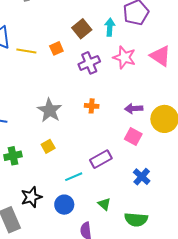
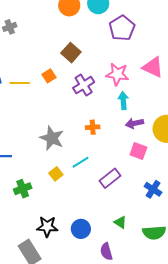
cyan arrow: (110, 27) -> (123, 101), moved
cyan line: (74, 177) -> (80, 162), moved
black star: (31, 197) -> (47, 227), turned 30

